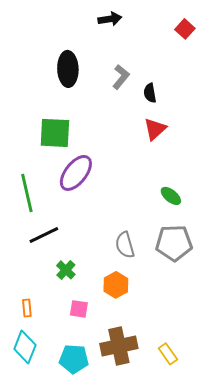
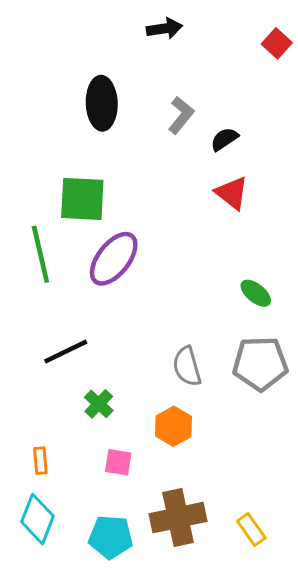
black semicircle: (150, 93) -> (224, 139), turned 66
red triangle: (155, 129) -> (232, 193), turned -40
green line: (27, 193) -> (40, 254), moved

